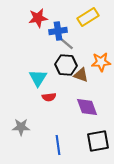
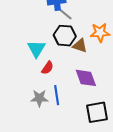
red semicircle: (49, 97) -> (48, 68), turned -48
gray star: (21, 127) -> (39, 98), moved
blue line: (58, 145) -> (57, 95), moved

